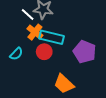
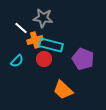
white line: (28, 14) -> (21, 28), moved
orange cross: (35, 32) -> (35, 40), turned 35

